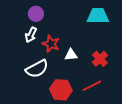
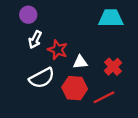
purple circle: (36, 14) -> (28, 15), moved
red hexagon: (61, 90) -> (75, 88), moved

